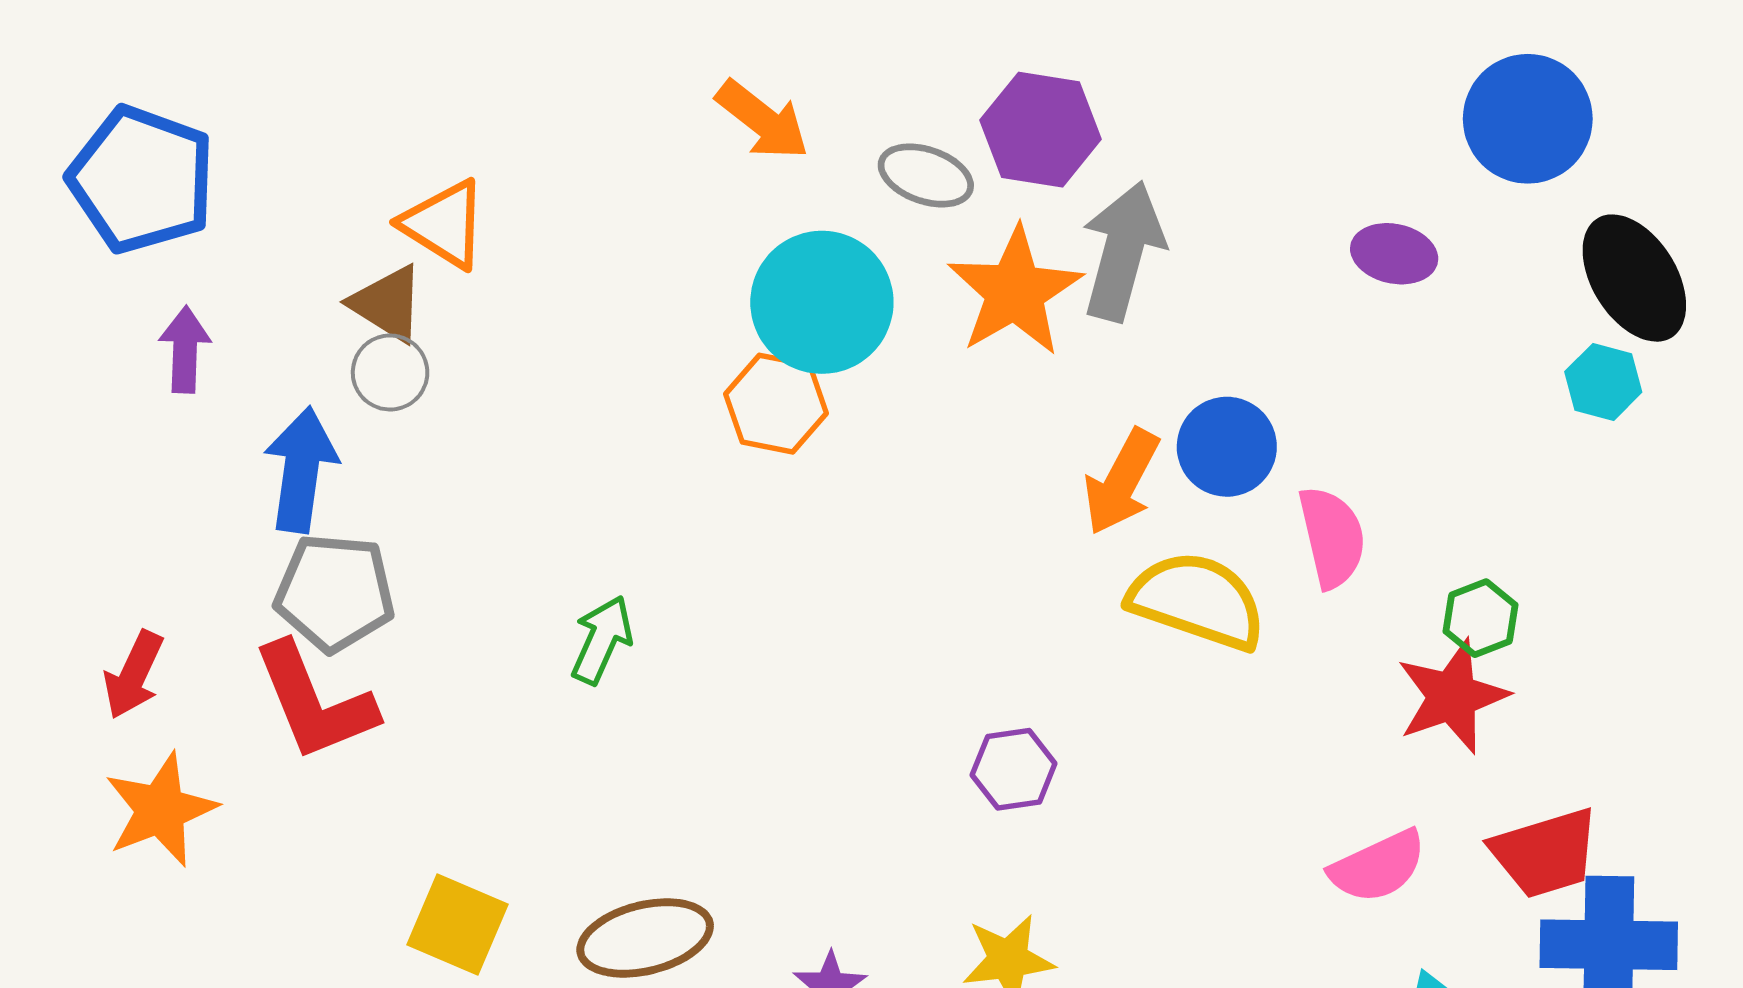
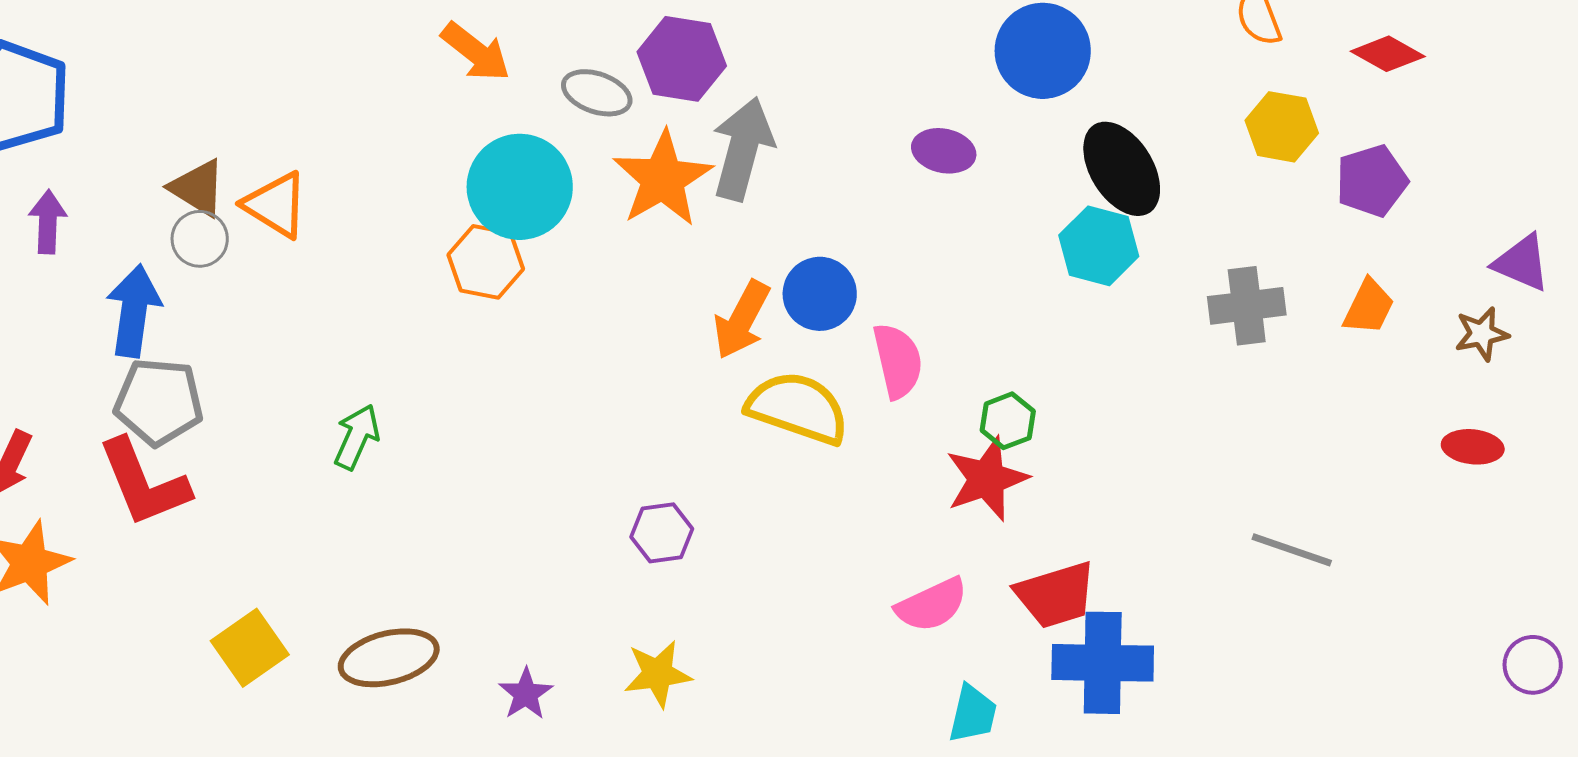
orange triangle: (444, 224) -> (276, 205), moved
cyan hexagon: (1603, 382) -> (1099, 246), size x1.4
yellow square: (458, 924) -> (250, 648), turned 32

